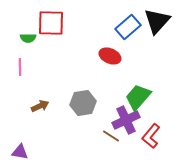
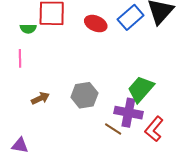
red ellipse: (110, 56) -> (96, 24), moved
purple cross: (126, 120) -> (128, 113), turned 36

